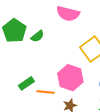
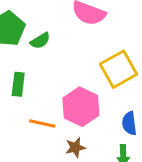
green rectangle: (26, 83) -> (18, 84), moved, turned -56

